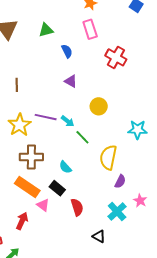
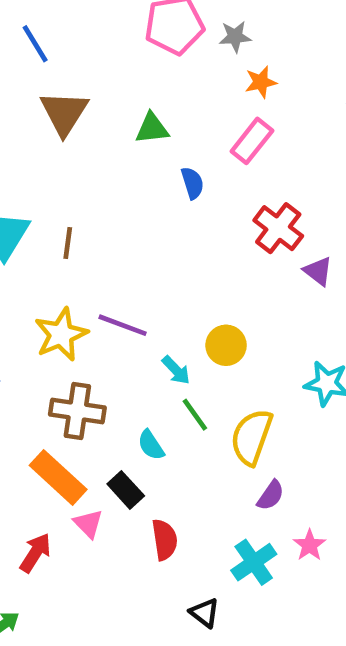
pink rectangle: (90, 29) -> (252, 141), turned 48
red cross: (116, 57) -> (278, 228), moved
purple triangle: (71, 81) -> (318, 271), moved
yellow circle: (99, 106) -> (226, 345), moved
cyan arrow: (68, 121) -> (176, 370), moved
green line: (82, 137) -> (195, 415), moved

